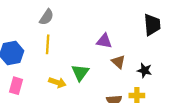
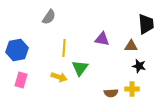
yellow line: (48, 44) -> (64, 48), moved
brown triangle: (118, 62) -> (131, 46), moved, turned -40

